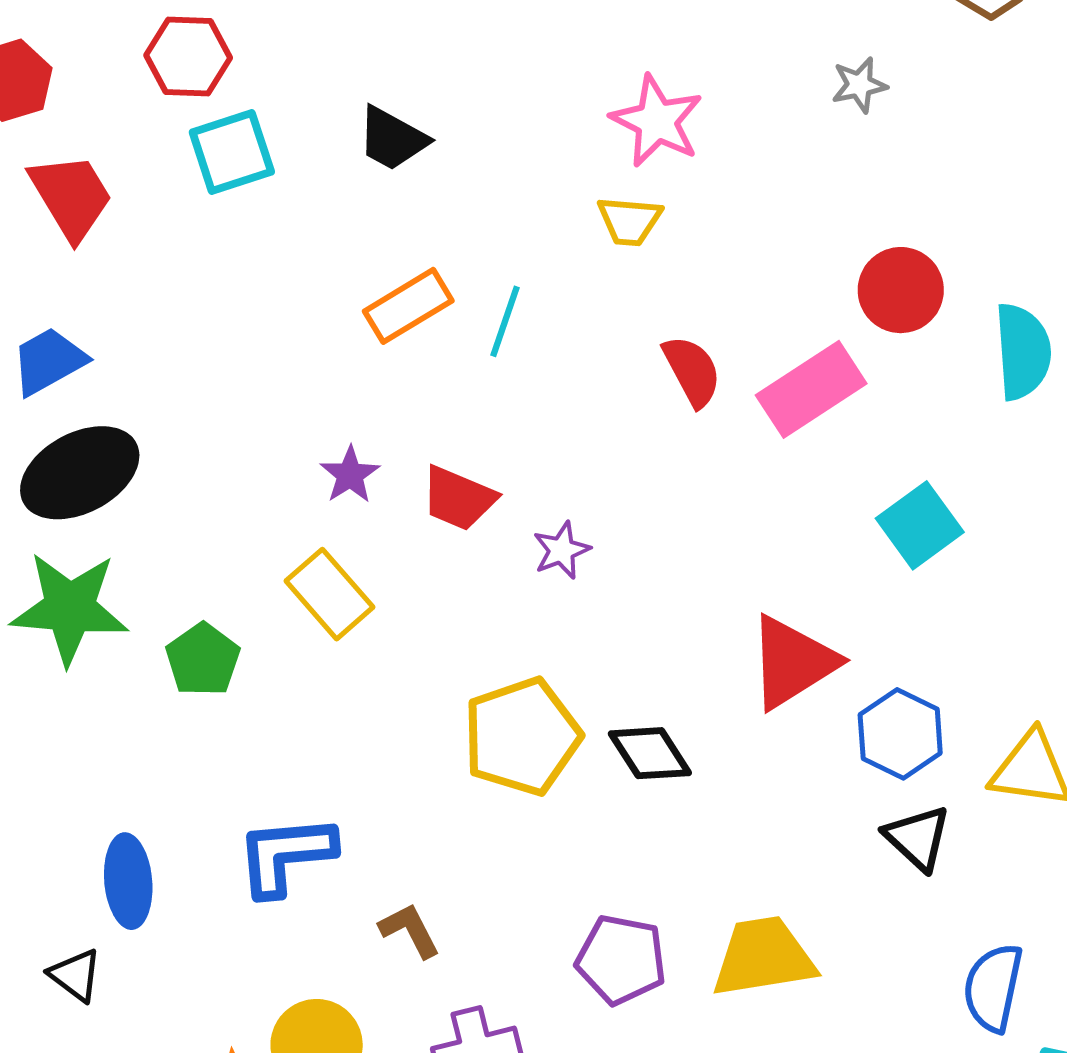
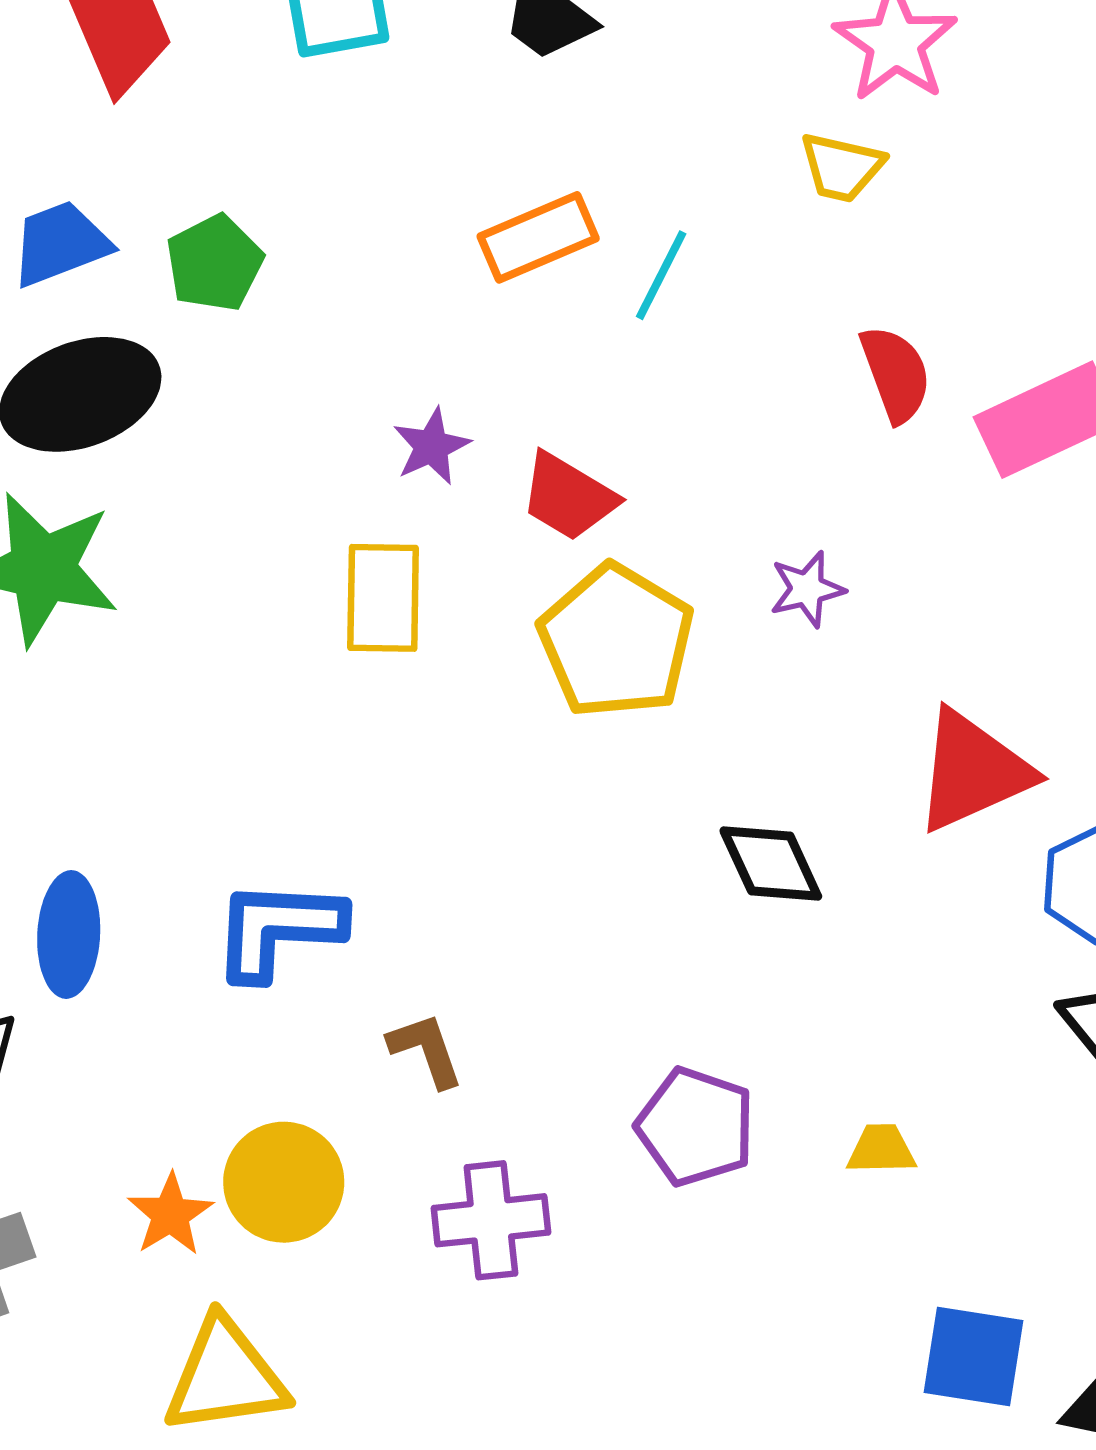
purple star: (562, 550) -> (807, 589), moved
yellow rectangle: (330, 594) -> (383, 598), turned 34
green pentagon: (203, 660) -> (215, 263), moved
yellow pentagon: (522, 737) -> (616, 641), moved, turned -30
yellow trapezoid: (763, 957) -> (881, 1149), size x0.5

